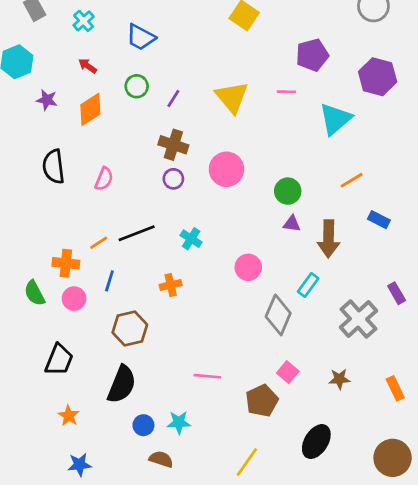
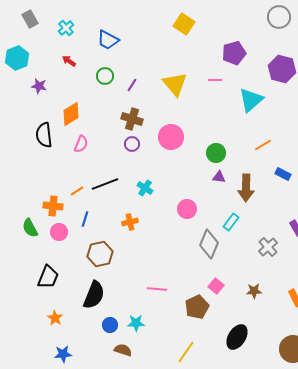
orange diamond: (90, 109) -> (71, 114), moved
gray cross: (358, 319) -> (268, 247), size x0.7

